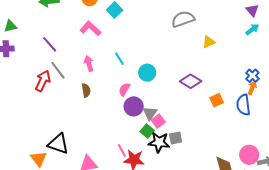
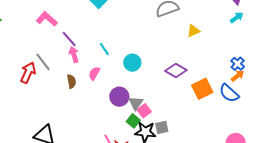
pink L-shape: (91, 29) -> (47, 19), moved
purple line: (50, 44) -> (69, 39), moved
orange arrow: (252, 88) -> (238, 76), turned 32
pink semicircle: (124, 89) -> (94, 73), moved
orange square: (217, 100) -> (202, 89), size x1.5
blue semicircle: (243, 105) -> (229, 93), turned -40

